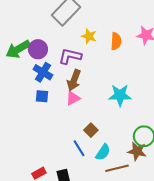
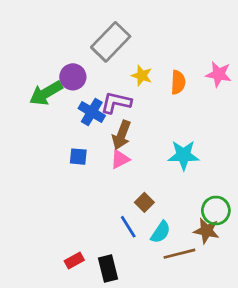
purple circle: (38, 49) -> (73, 77), moved
blue cross: (43, 72) -> (92, 112), moved

